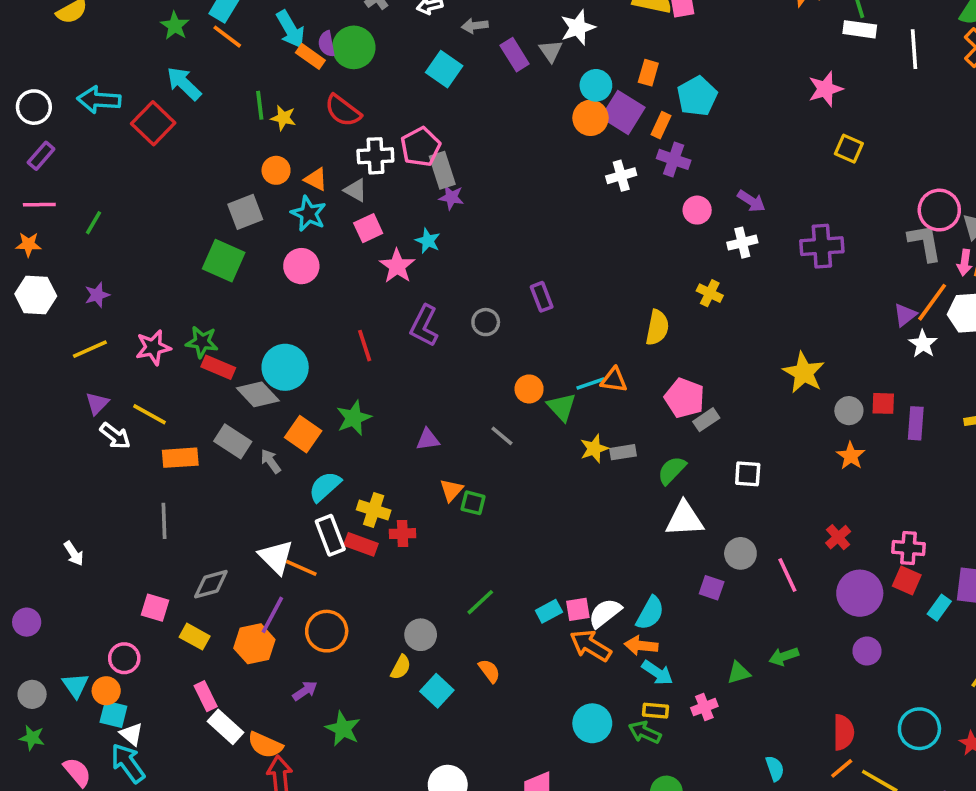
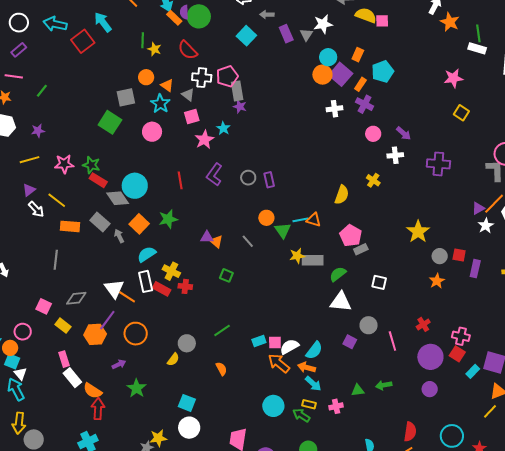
purple rectangle: (542, 297) -> (269, 180), moved
gray rectangle: (623, 452) -> (313, 260), size x1.5
orange triangle: (451, 490) -> (216, 242), moved, turned -40
cyan square: (437, 691) -> (187, 403), moved, turned -30

